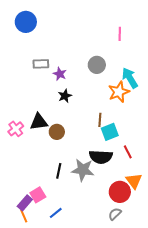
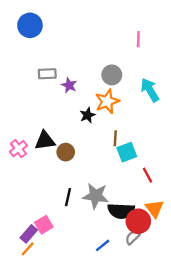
orange star: (119, 92) -> (107, 101), moved
black star: (65, 96) -> (88, 115), moved
black semicircle: (101, 157) -> (121, 211), moved
blue line: (56, 213) -> (103, 245), moved
gray semicircle: (115, 214) -> (133, 237), moved
orange line: (24, 216) -> (28, 249), turned 64

